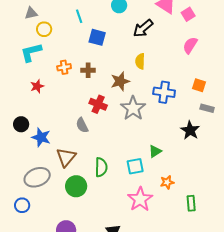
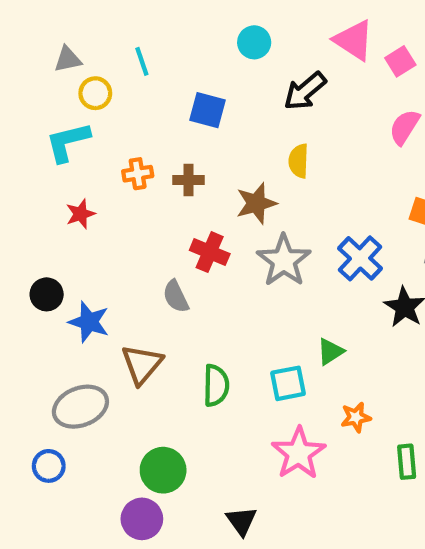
cyan line: (79, 16) -> (142, 61), moved
blue cross: (164, 92) -> (360, 258), moved, turned 35
green circle: (76, 186) -> (163, 470), moved

